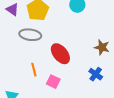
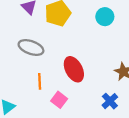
gray ellipse: (30, 35) -> (31, 47), moved

